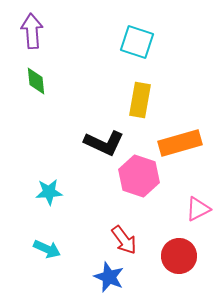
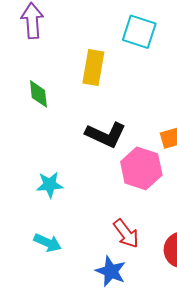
green diamond: (36, 81) -> (38, 94), moved
yellow rectangle: (140, 100) -> (93, 67), moved

